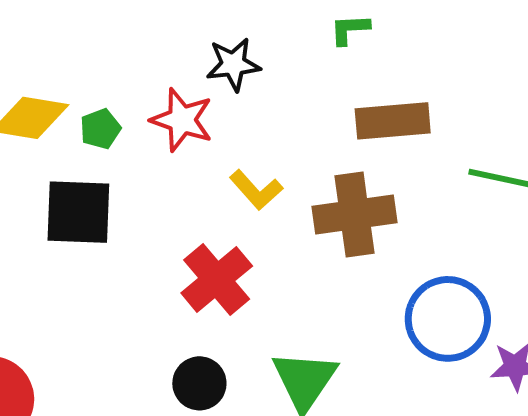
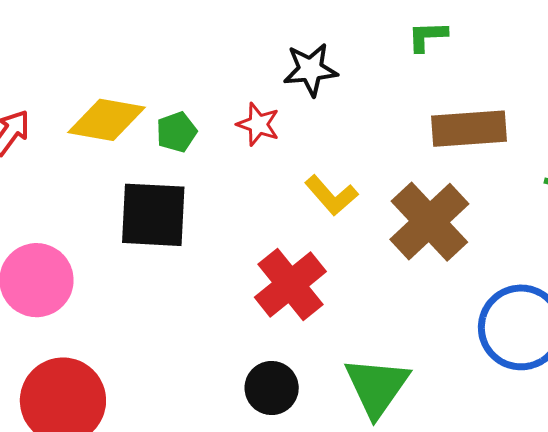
red star: (182, 120) -> (258, 124), size x0.7
brown cross: (355, 215) -> (429, 222), turned -36

